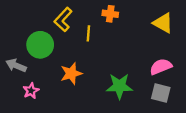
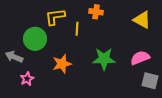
yellow L-shape: (63, 20) -> (55, 17), turned 40
green star: (119, 86) -> (104, 59), moved
gray square: (161, 93) -> (150, 81), moved

